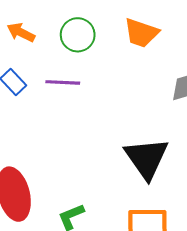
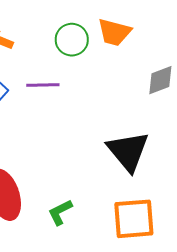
green circle: (78, 35) -> (72, 40), moved

